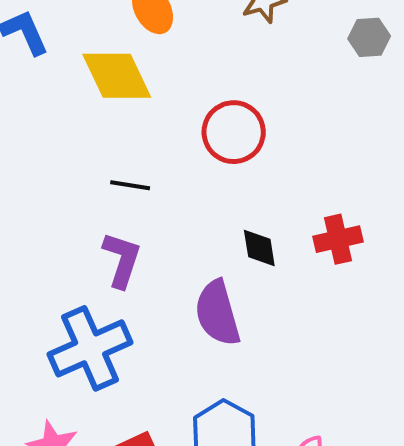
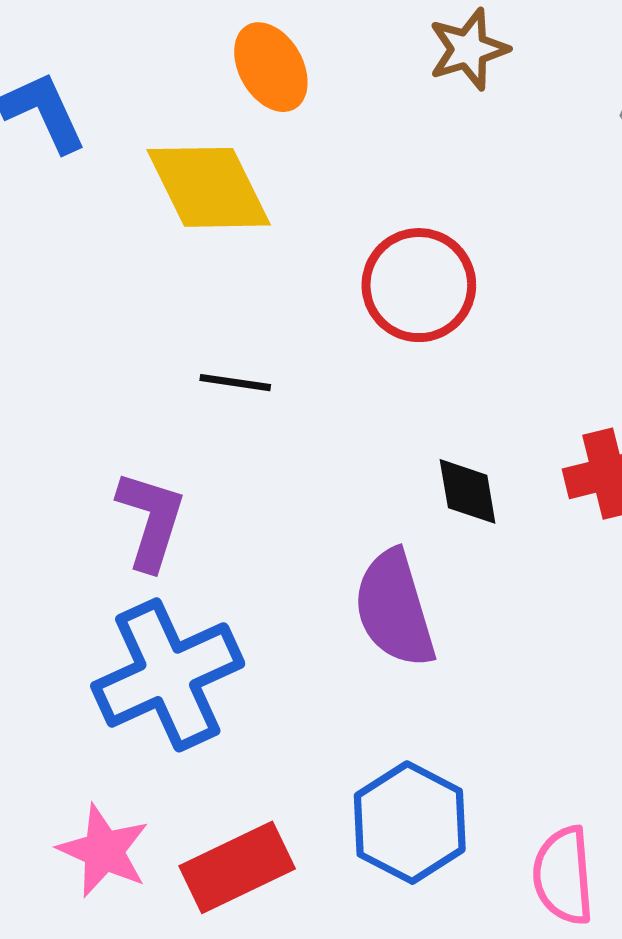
purple L-shape: (122, 260) -> (151, 520), moved

